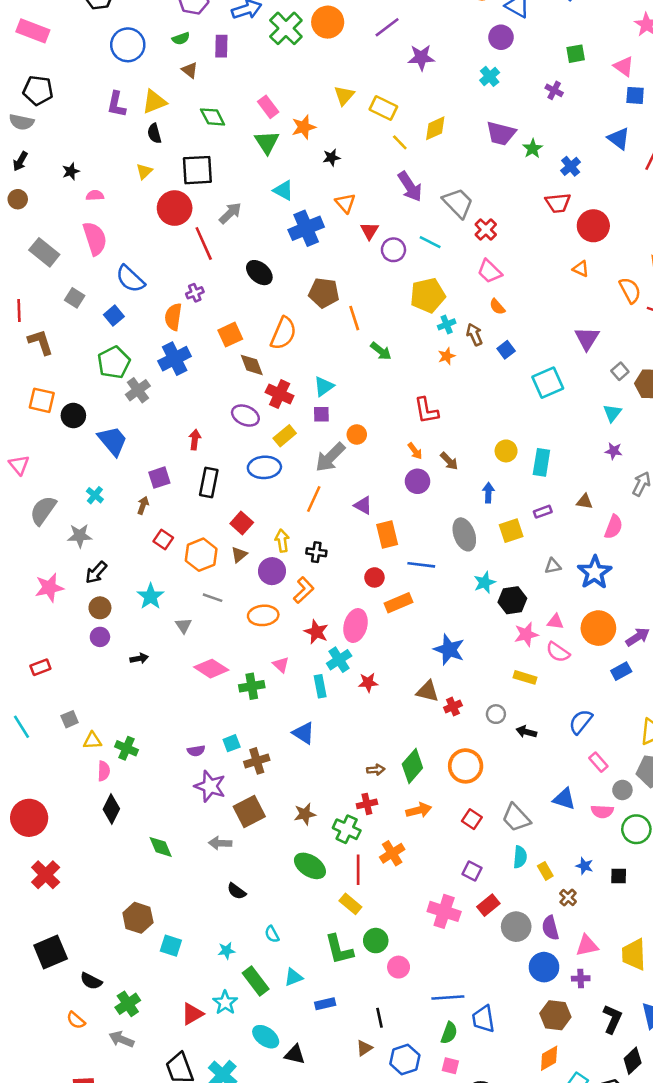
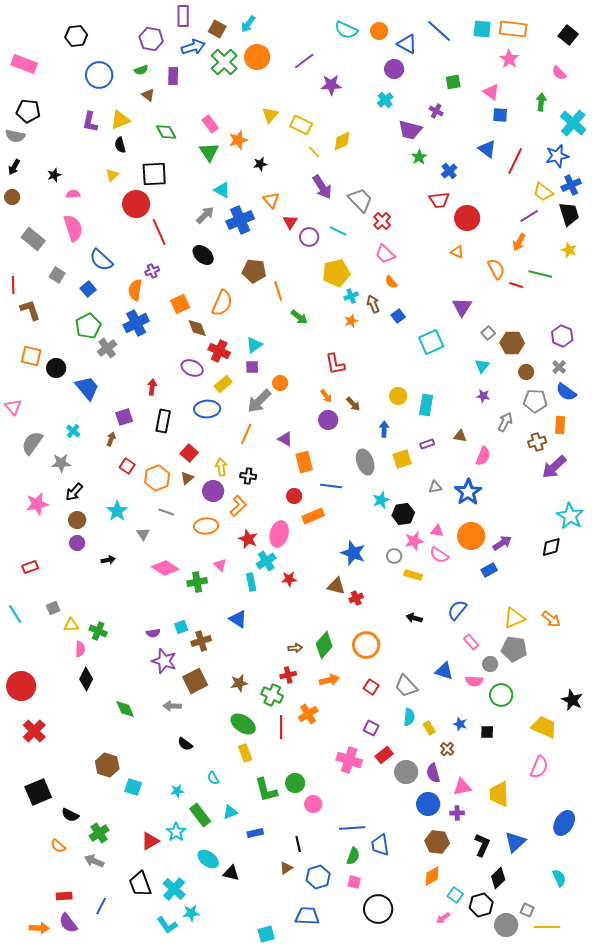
purple trapezoid: (501, 133) -> (410, 130), moved
gray arrow: (230, 213) -> (205, 215), moved
gray circle: (496, 714) -> (394, 556), moved
yellow rectangle: (350, 904) -> (245, 753), moved, turned 30

